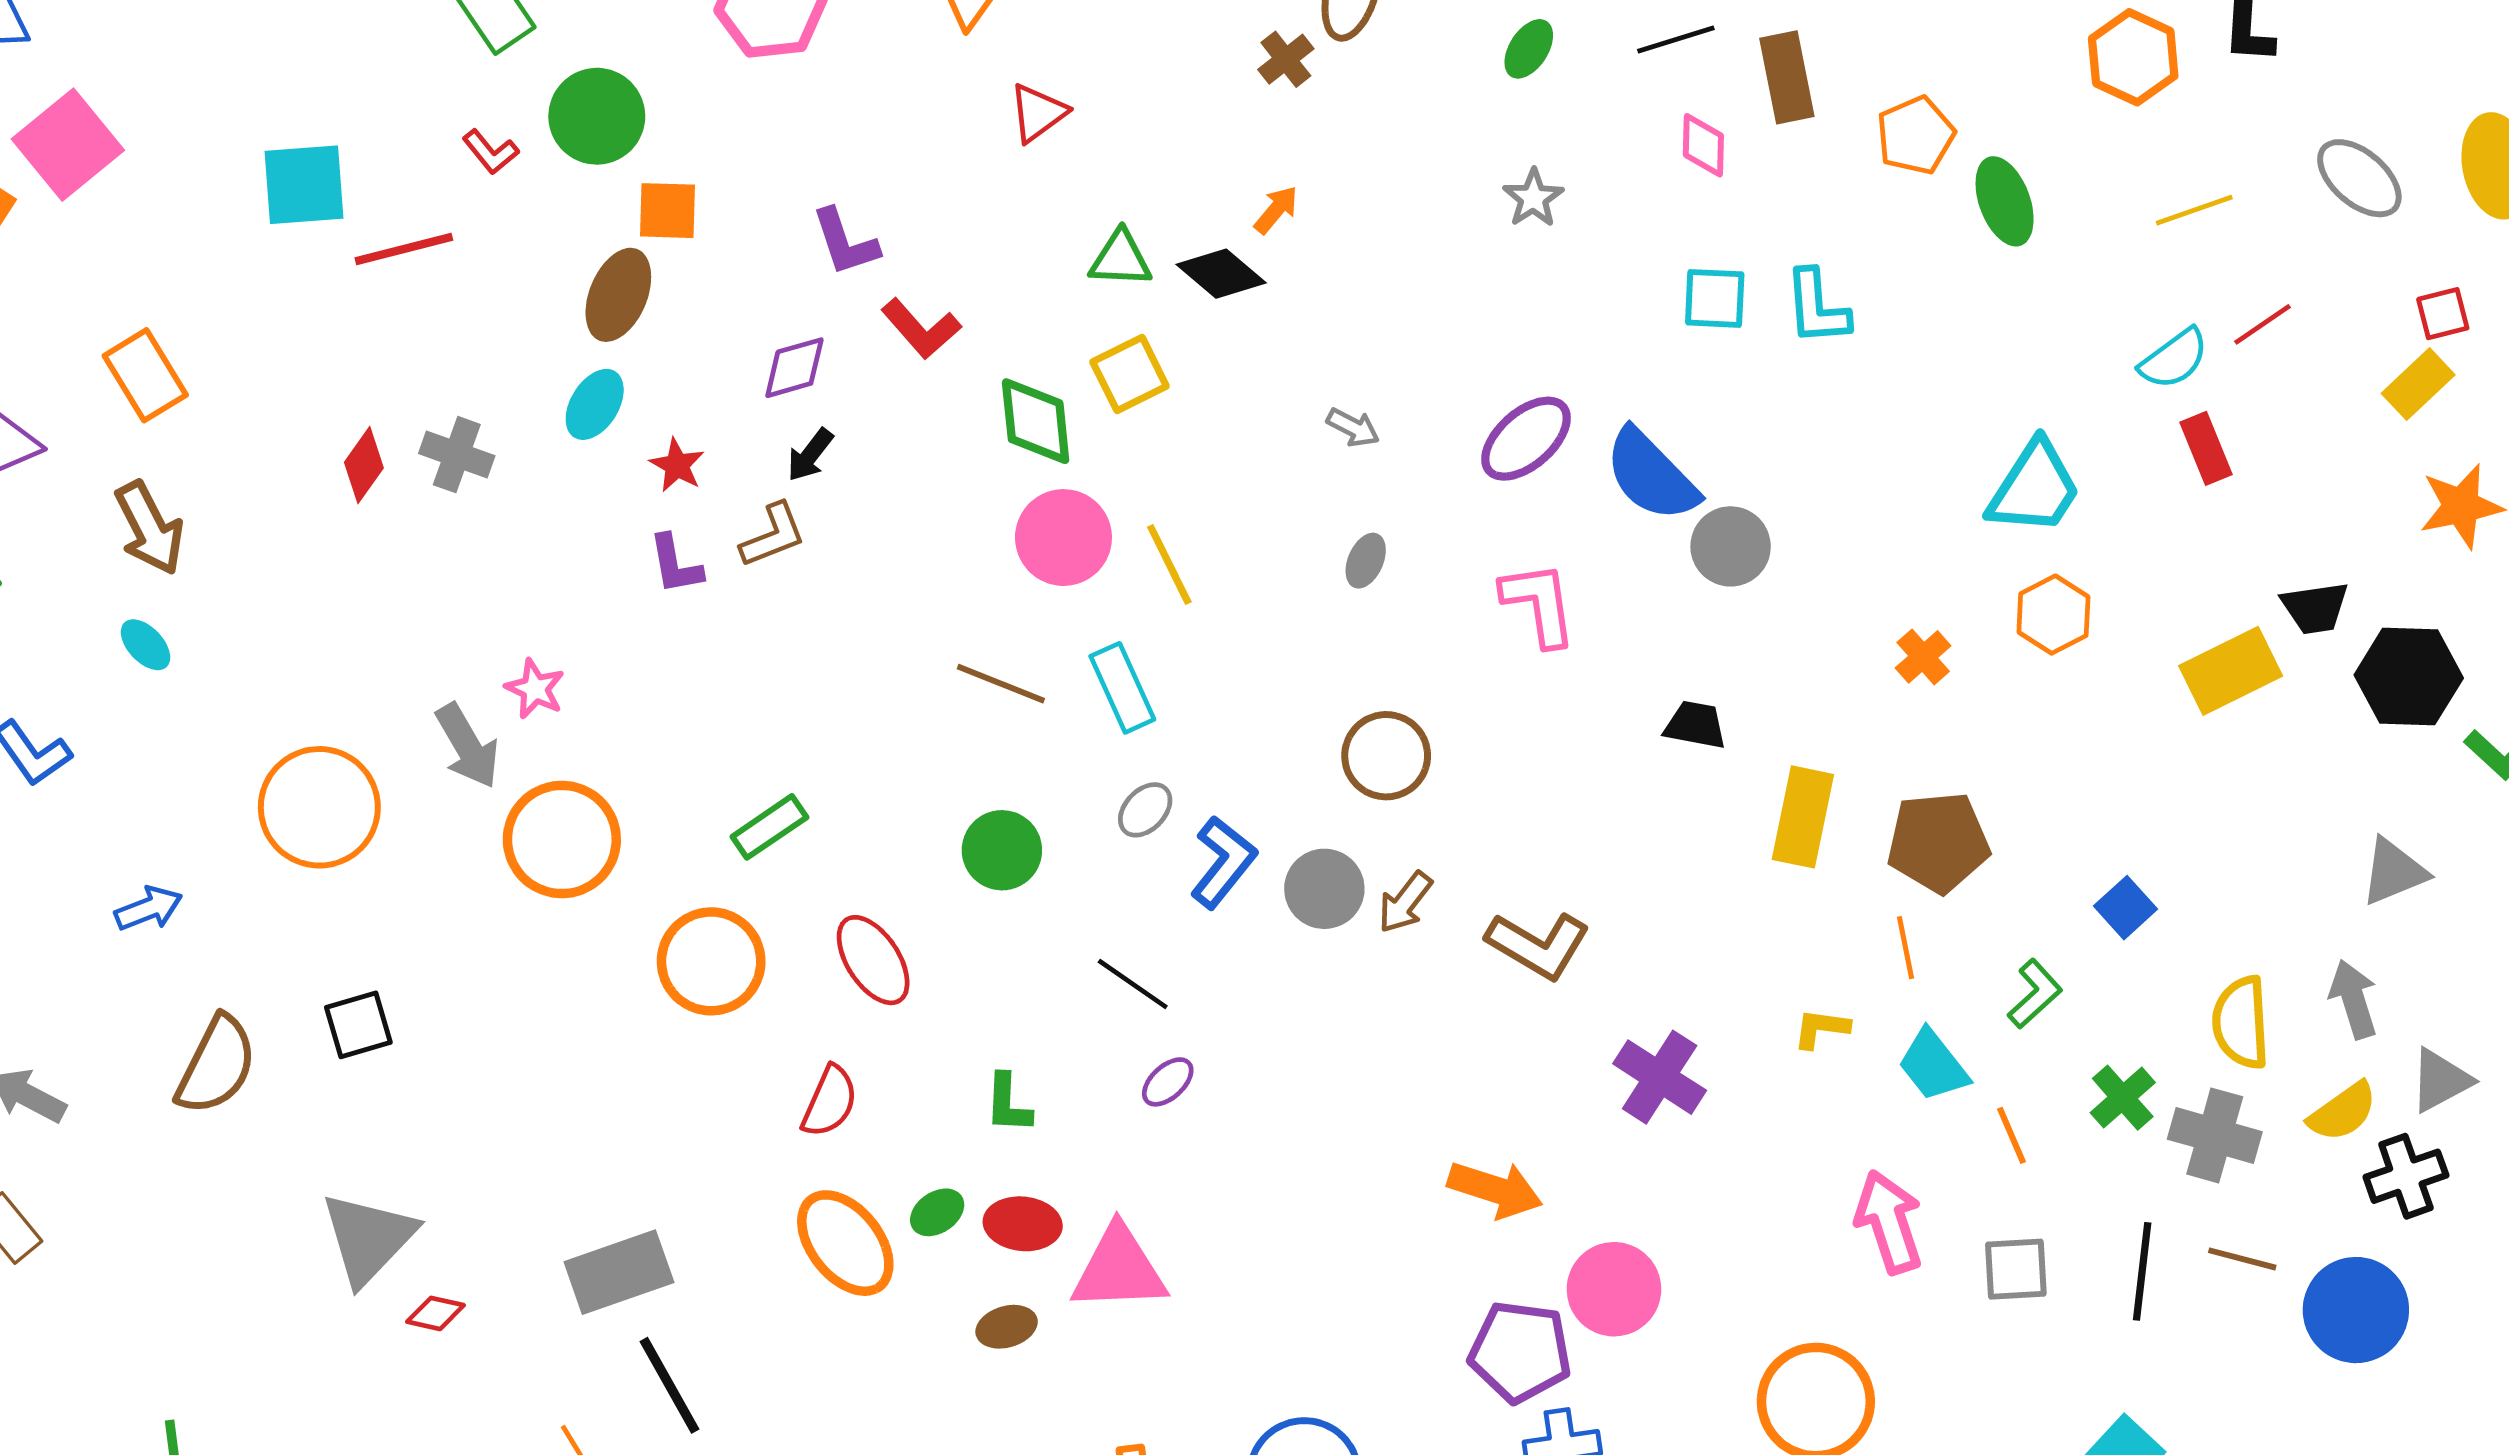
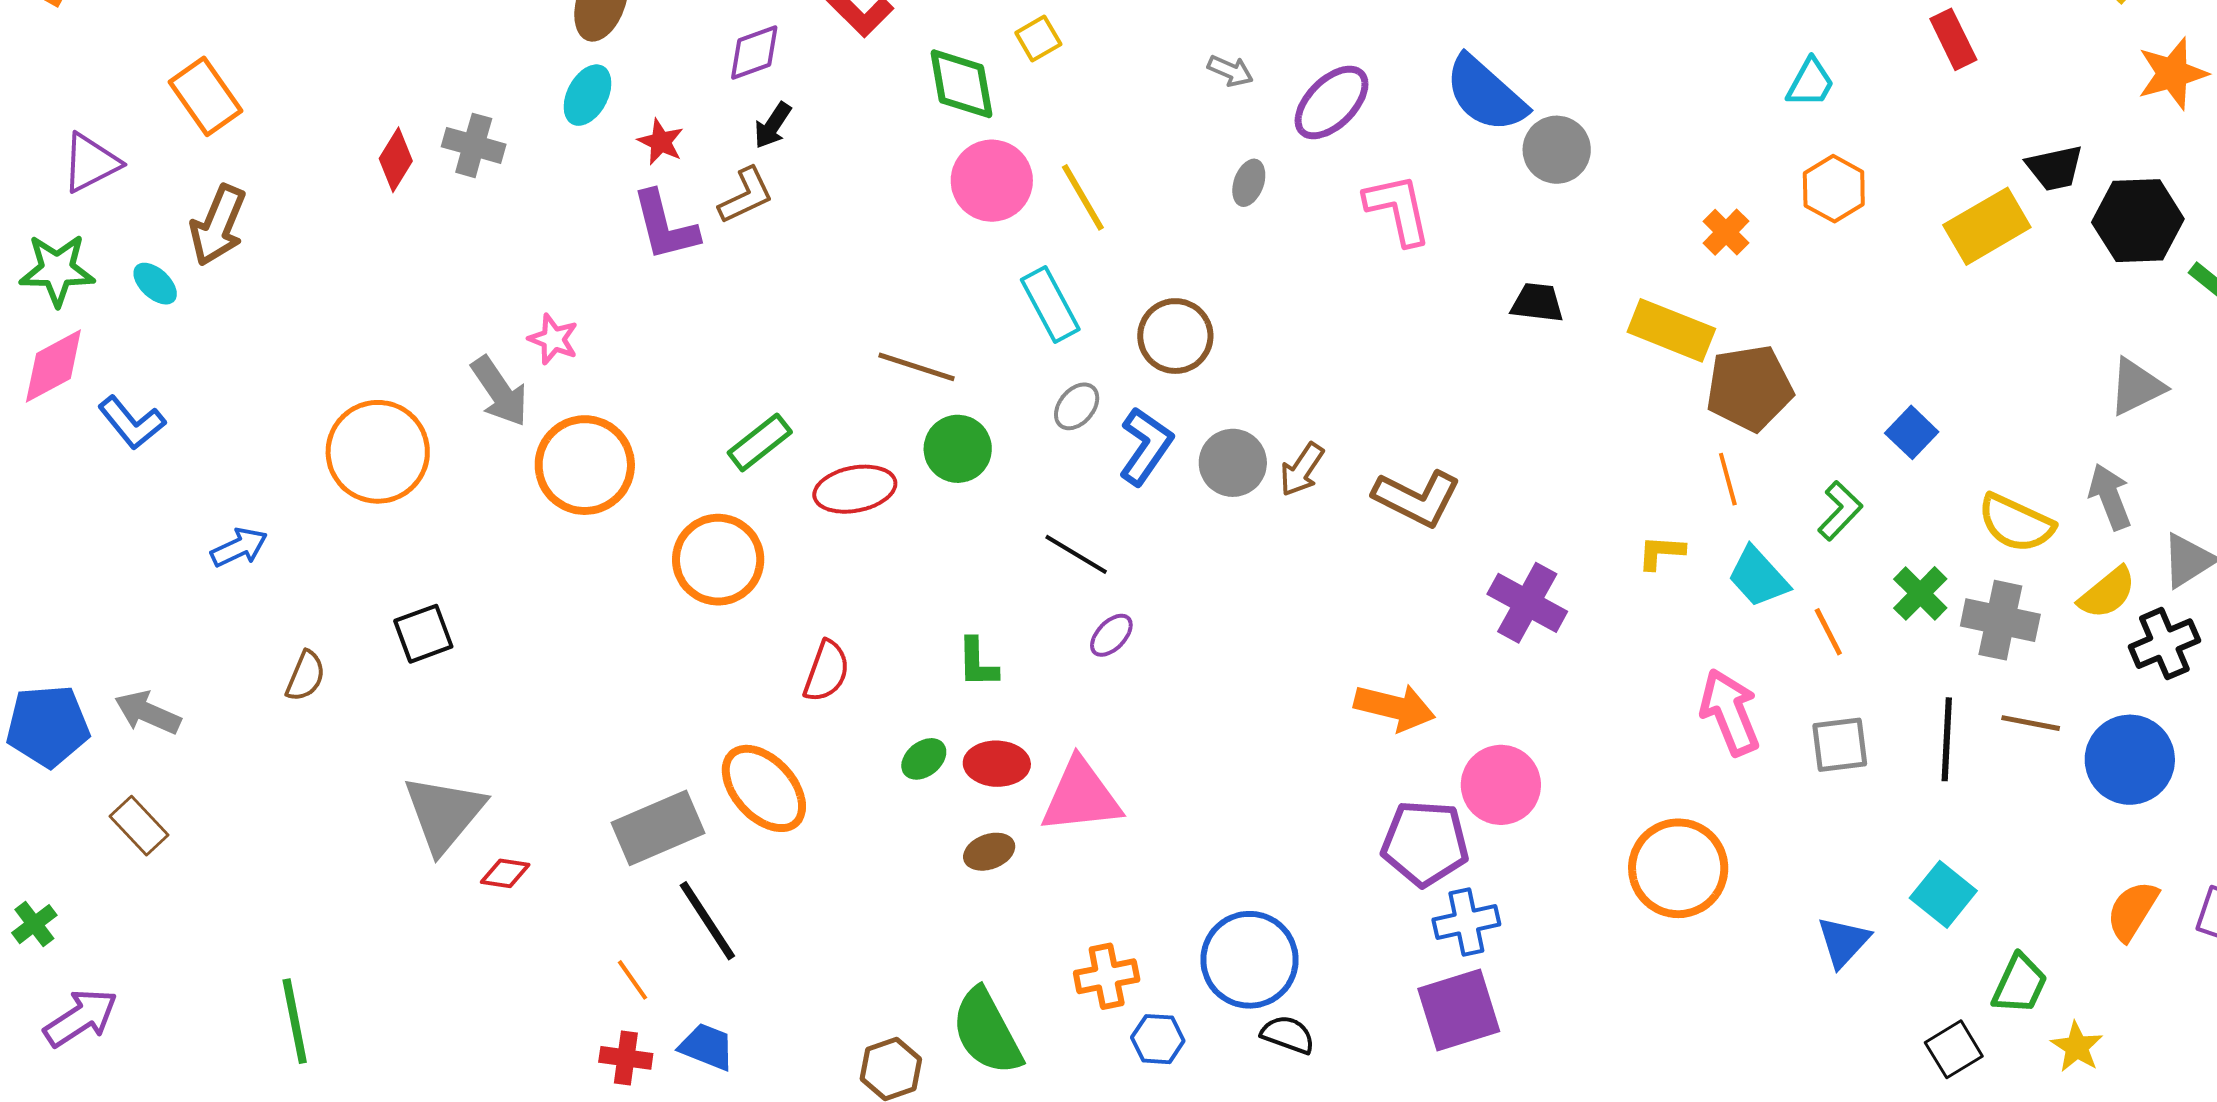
yellow square: (1130, 374) -> (1038, 39), size x0.7
purple ellipse: (1526, 439) -> (1332, 102), moved
cyan trapezoid: (2034, 488) -> (1810, 83), size x0.6
brown arrow: (149, 528) -> (218, 225), turned 54
purple L-shape: (675, 564) -> (665, 226), size x1.4
cyan ellipse: (145, 645) -> (155, 284), moved
brown line: (1001, 684) -> (916, 367), moved
brown circle: (1386, 756) -> (1175, 336), moved
yellow rectangle: (1803, 817) -> (1671, 330), moved, turned -76
red ellipse: (873, 960) -> (855, 489), moved, turned -64
yellow semicircle: (2241, 1023) -> (2016, 523), turned -58
brown semicircle: (216, 1065) -> (306, 676), size x0.6
orange ellipse: (845, 1243) -> (764, 788), moved

